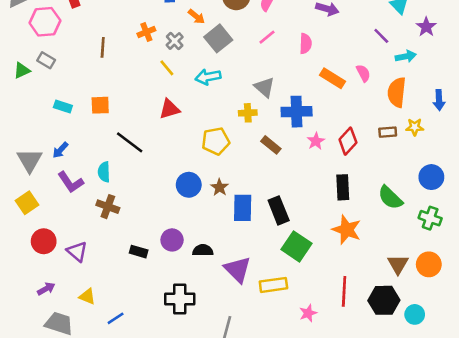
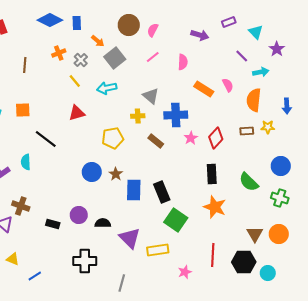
brown cross: (108, 207) -> (21, 206), moved

